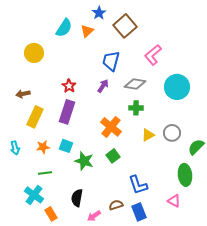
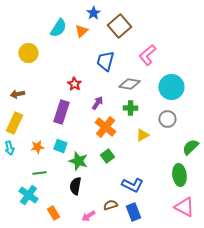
red star: (69, 86) -> (74, 84), moved
purple arrow: (103, 86) -> (97, 103), moved
yellow rectangle: (35, 117) -> (14, 123), moved
gray circle: (172, 133) -> (167, 119), moved
blue L-shape: (138, 185) -> (132, 185), turned -45
black semicircle: (77, 198) -> (75, 186), moved
pink triangle: (174, 201) -> (184, 207), moved, size x1.5
orange rectangle: (51, 214) -> (53, 213), moved

